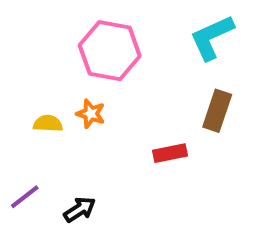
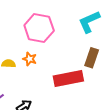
red rectangle: (170, 153) -> (68, 78), size x1.8

